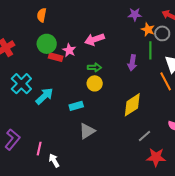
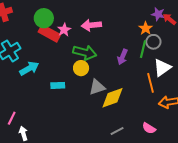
purple star: (135, 14) -> (158, 14), moved
gray circle: (162, 33) -> (153, 42), moved
red rectangle: (56, 57) -> (49, 33), size x1.5
green arrow: (94, 67) -> (85, 52), size x1.6
gray triangle: (87, 131) -> (97, 87), moved

